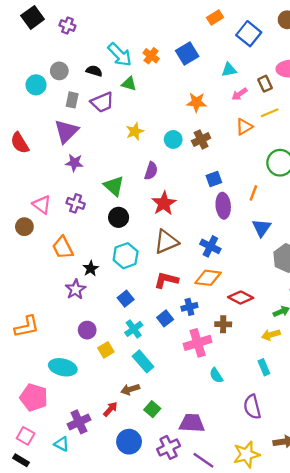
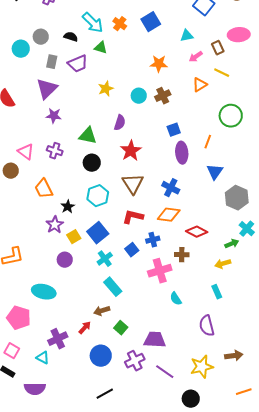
yellow line: (270, 113) -> (222, 73), turned 49
green triangle: (114, 186) -> (88, 136), turned -30
brown triangle: (166, 242) -> (133, 184), turned -40
blue square: (126, 299) -> (98, 233), size x1.5
yellow square: (106, 350) -> (74, 237), moved

